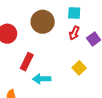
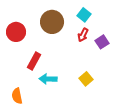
cyan square: (74, 13) -> (84, 15), turned 32
yellow square: (79, 68) -> (86, 79), moved

